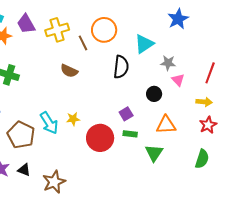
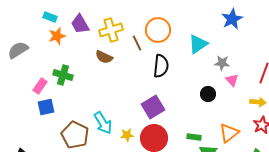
black semicircle: (121, 67) -> (161, 66), moved
brown semicircle: (69, 71) -> (104, 57), moved
purple square: (126, 114) -> (153, 107), moved, size x1.6
yellow star: (73, 119) -> (127, 135), moved
orange triangle: (166, 125) -> (229, 133), moved, turned -35
green rectangle: (130, 134) -> (194, 137), moved

